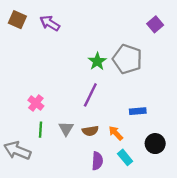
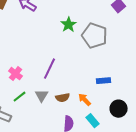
green star: (97, 61) -> (69, 25), moved
purple line: (90, 95) -> (50, 69), moved
green line: (41, 130) -> (20, 97), turned 48

